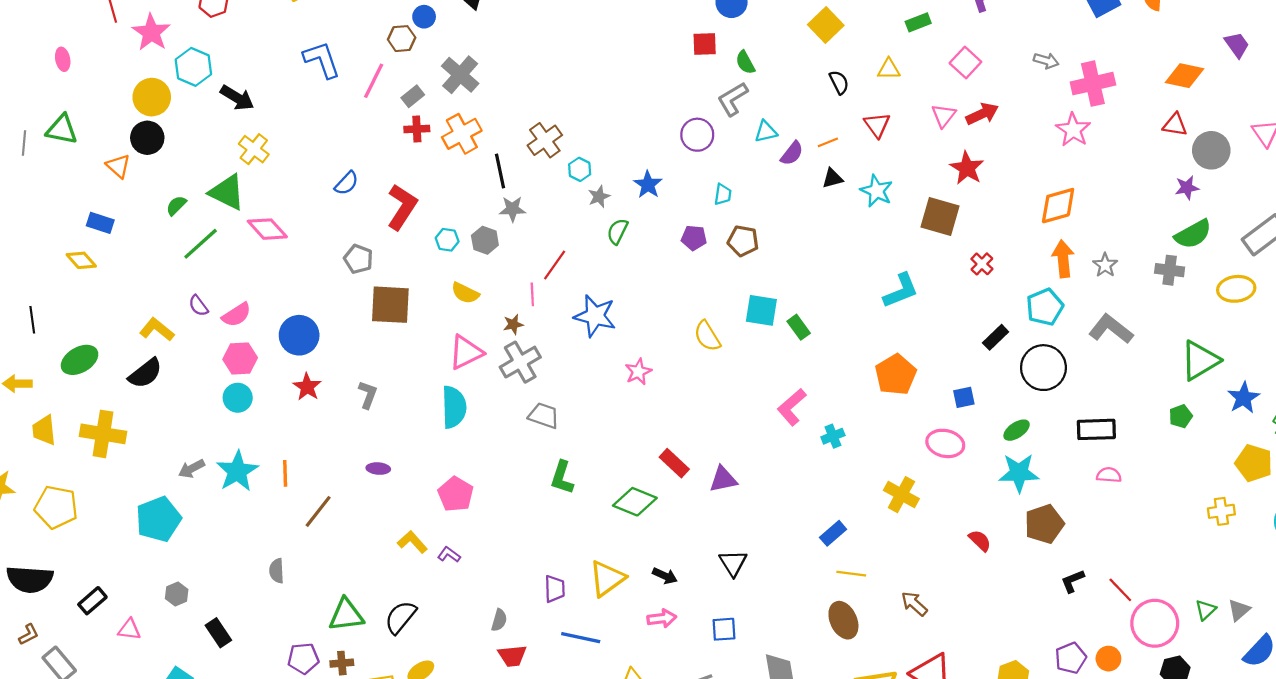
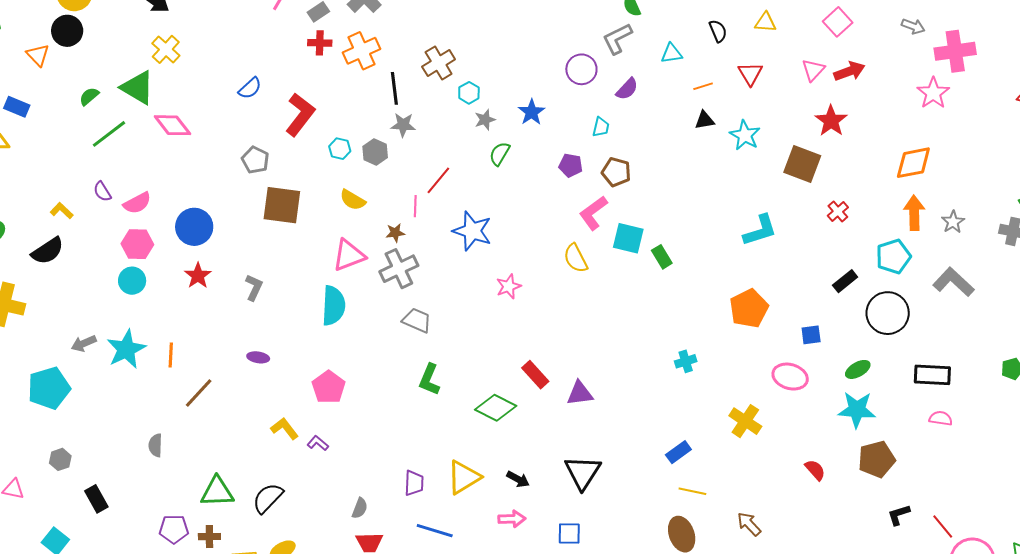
cyan triangle: (766, 132) -> (672, 54), moved
purple semicircle: (792, 153) -> (627, 89), moved
yellow L-shape: (157, 329) -> (62, 211), size x0.7
pink L-shape: (792, 407) -> (593, 213), moved
black triangle: (733, 563) -> (583, 472), size x1.4

